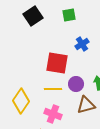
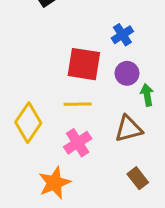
purple circle: (76, 84) -> (127, 73), moved
pink cross: (53, 114) -> (78, 143), turned 36

